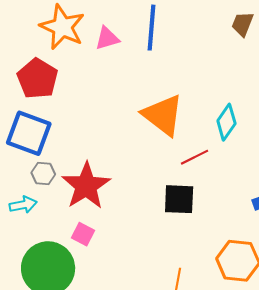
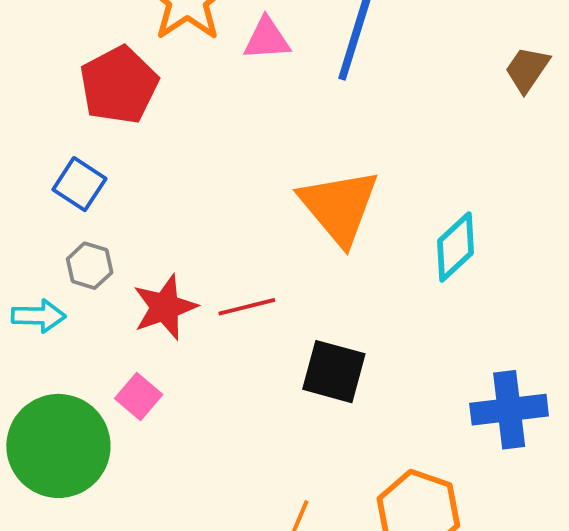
blue square: (29, 133) -> (79, 184), size x0.6
red line: (195, 157) -> (247, 307), moved
red star: (86, 186) -> (165, 307), size x0.7

